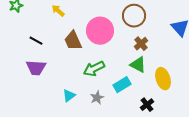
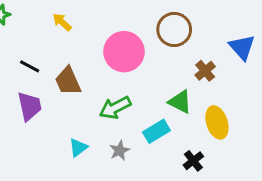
brown trapezoid: (73, 41) -> (68, 81), moved
brown cross: (141, 44) -> (205, 71), moved
purple trapezoid: (36, 68) -> (30, 106), turned -105

